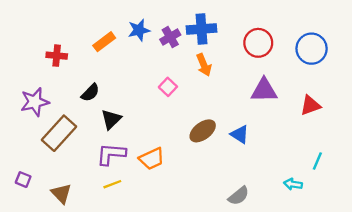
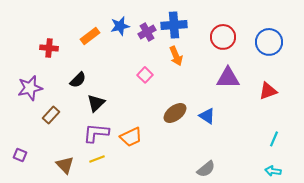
brown rectangle: (59, 133) -> (51, 115), size x0.6
cyan arrow: (293, 184) -> (273, 171), moved
brown triangle: (61, 193) -> (65, 165), moved

